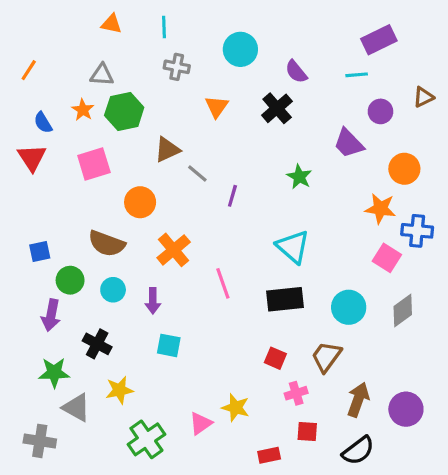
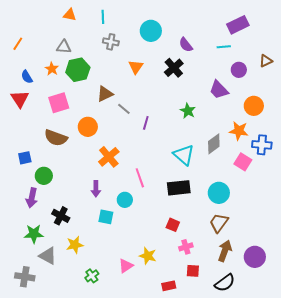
brown semicircle: (107, 244) -> (56, 138), moved
cyan circle: (113, 290) -> (125, 200), moved
gray diamond: (403, 310) -> (214, 144), moved
brown trapezoid: (326, 357) -> (219, 223), moved
green cross: (146, 439) -> (92, 276), size x0.6

